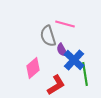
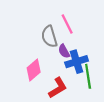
pink line: (65, 24) -> (67, 24), turned 48
blue cross: (74, 60) -> (77, 62), turned 30

